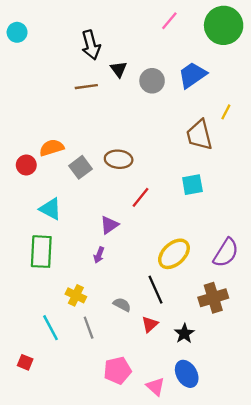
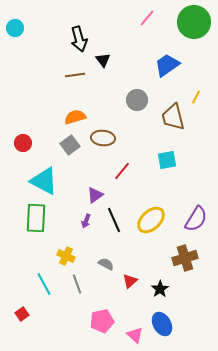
gray circle: (152, 81) -> (137, 100), moved
orange semicircle: (52, 148) -> (75, 117), moved
cyan triangle: (50, 209) -> (44, 181), size x1.4
black line: (156, 290) -> (114, 220), moved
red square: (25, 362) -> (22, 314), turned 32

